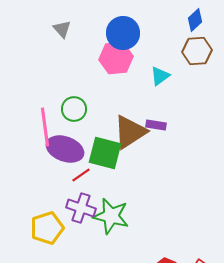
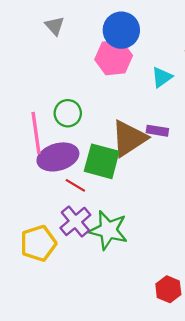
purple ellipse: (65, 149) -> (58, 157), turned -36
red line: (81, 175) -> (75, 185), turned 66
purple cross: (81, 208) -> (75, 221), turned 32

